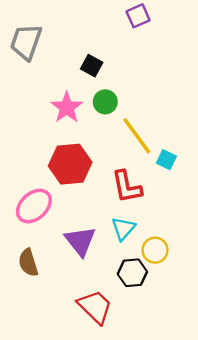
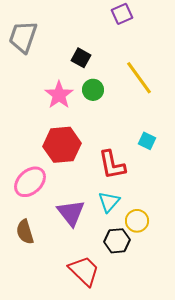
yellow line: (137, 136) -> (139, 78), moved

